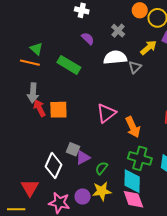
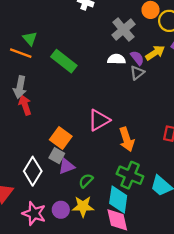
gray cross: (118, 31) -> (123, 30), size x1.5
purple semicircle: (88, 39) -> (137, 58), moved
white semicircle: (115, 58) -> (117, 59), size x0.7
orange square: (58, 110) -> (61, 138), moved, turned 30

